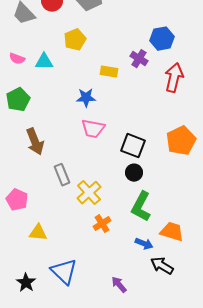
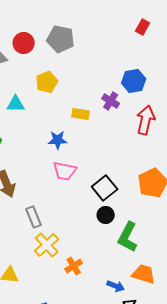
black square: (133, 146) -> (105, 188), turned 30
yellow cross: (89, 193) -> (47, 245), moved
green L-shape: (141, 207) -> (128, 237), moved

